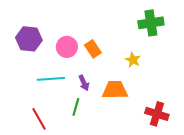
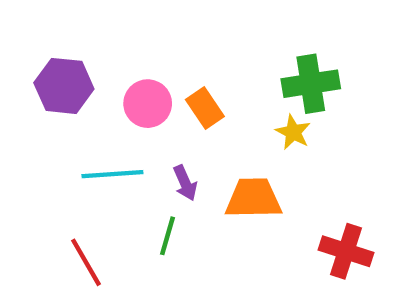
green cross: (151, 23) -> (311, 84), moved

